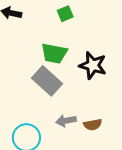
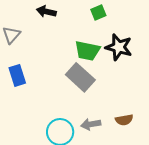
black star: (93, 65) -> (119, 47), moved
gray arrow: (66, 121) -> (91, 124), moved

